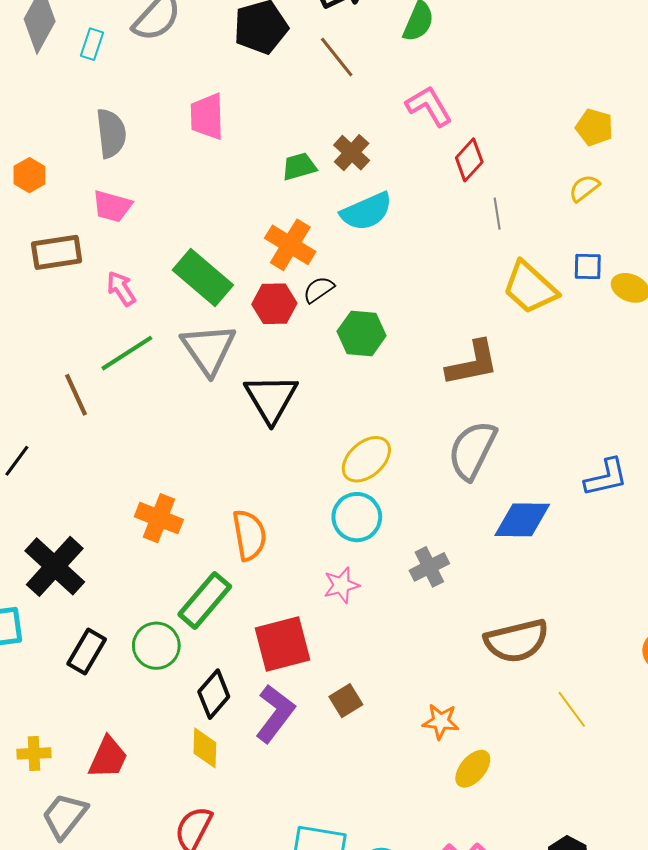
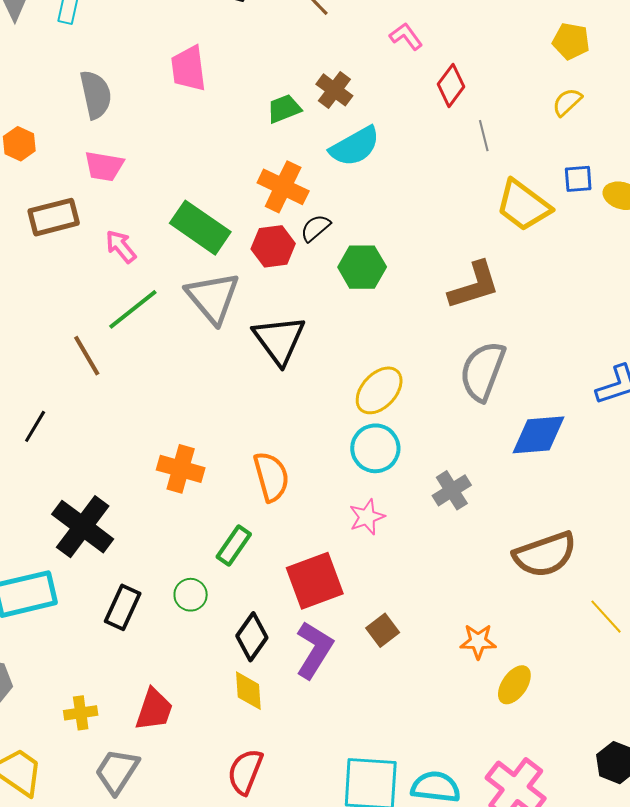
pink L-shape: (429, 106) -> (406, 36), size x0.7
green rectangle: (205, 600) -> (234, 545), size x0.7
green circle: (156, 646) -> (191, 595), size x0.7

